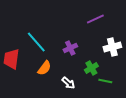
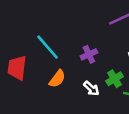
white arrow: (68, 83) -> (91, 88), moved

